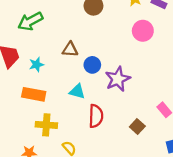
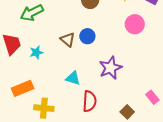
brown triangle: (70, 49) -> (68, 39), turned 35
blue circle: (92, 65) -> (87, 36), moved
orange rectangle: (34, 94) -> (23, 88), moved, turned -35

